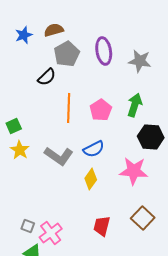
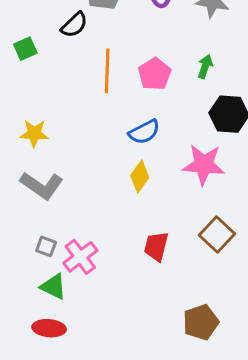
green arrow: (135, 105) -> (205, 66), size x0.7
green square: (14, 126) -> (25, 49), moved
yellow star: (20, 150) -> (34, 133), turned -30
gray L-shape: (59, 156) -> (42, 185), moved

